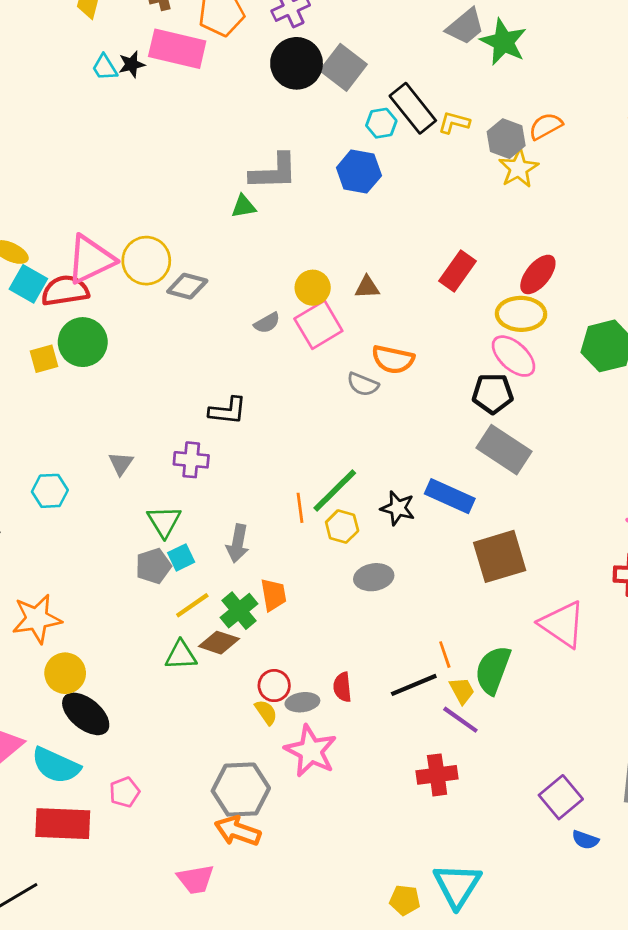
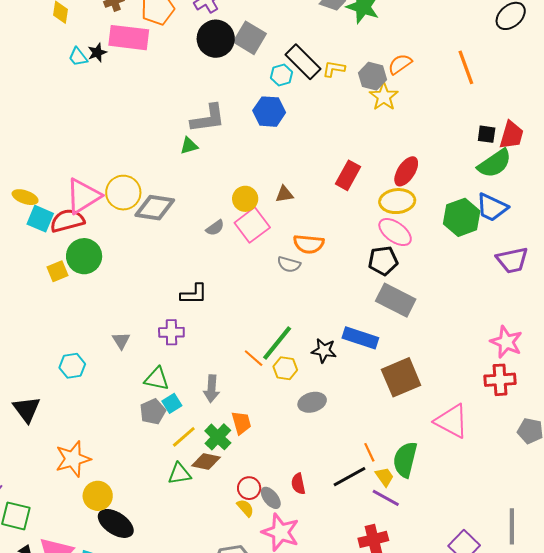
gray diamond: (187, 286) -> (155, 208), size x1.4
orange line: (300, 508) -> (254, 358), turned -35
green triangle: (164, 521) -> (157, 379), turned -40
gray ellipse: (302, 702) -> (271, 498), turned 65

